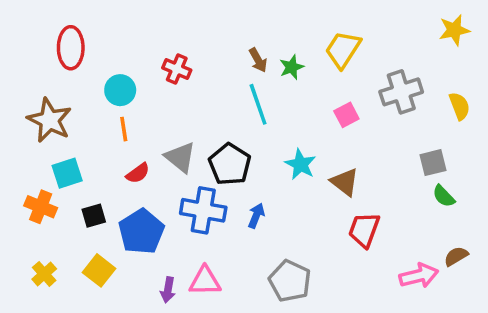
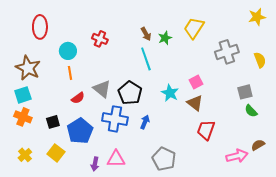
pink square: (346, 115) -> (196, 82), moved
cyan square: (67, 173) -> (23, 95), moved

